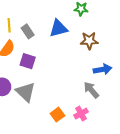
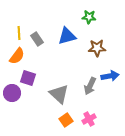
purple square: (28, 61) -> (28, 78), moved
gray arrow: (91, 90) -> (90, 86), moved, turned -114
gray triangle: (26, 92) -> (59, 94), moved

